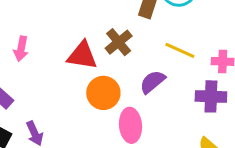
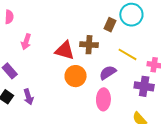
brown cross: (119, 42) -> (89, 45), turned 36
pink ellipse: (130, 125) -> (103, 99), moved

